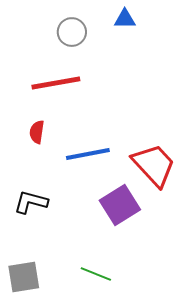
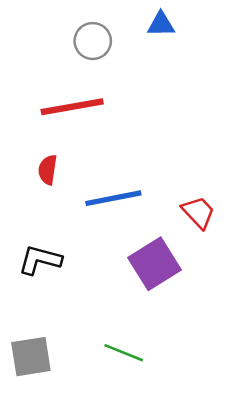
red trapezoid: (154, 165) -> (198, 212), size x0.6

